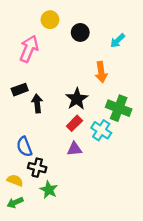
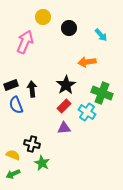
cyan arrow: (117, 41) -> (101, 35), turned -88
orange arrow: (101, 72) -> (87, 62), turned 90
black rectangle: (20, 90) -> (11, 85), moved
blue semicircle: (24, 147) -> (16, 105), moved

